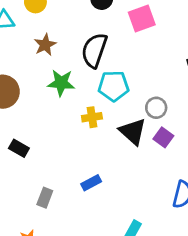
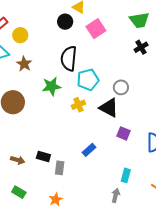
brown star: (45, 45) -> (24, 64), moved
purple square: (163, 137) -> (124, 133), moved
black rectangle: (19, 148) -> (43, 156), moved

